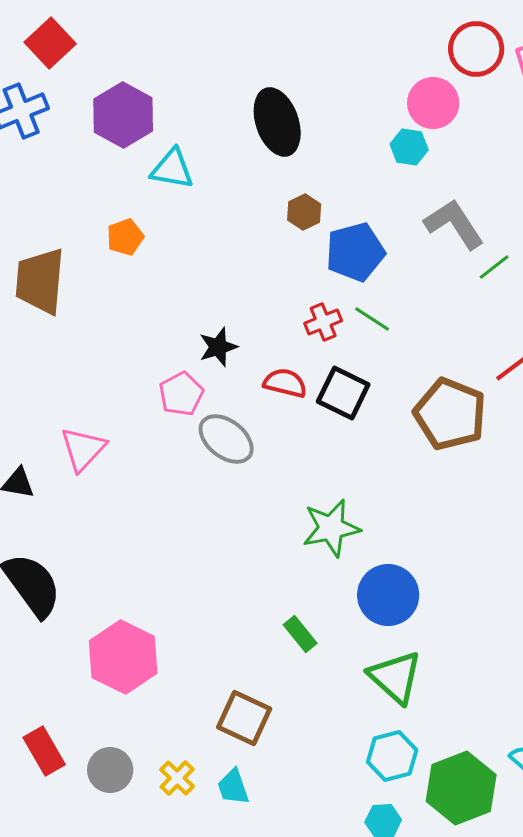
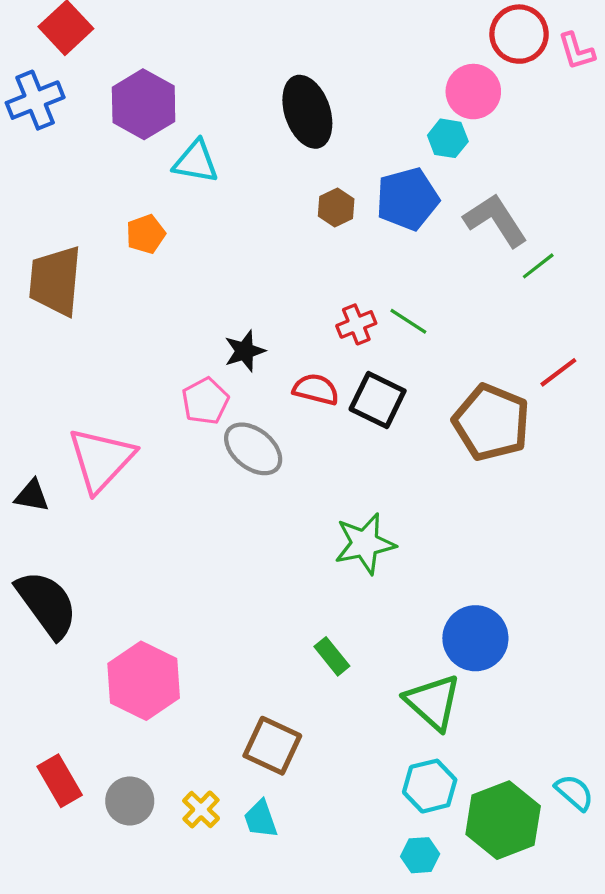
blue pentagon: (355, 252) -> (407, 199), moved
pink triangle: (83, 449) -> (101, 460), size x1.4
blue circle: (388, 595) -> (475, 638), moved

